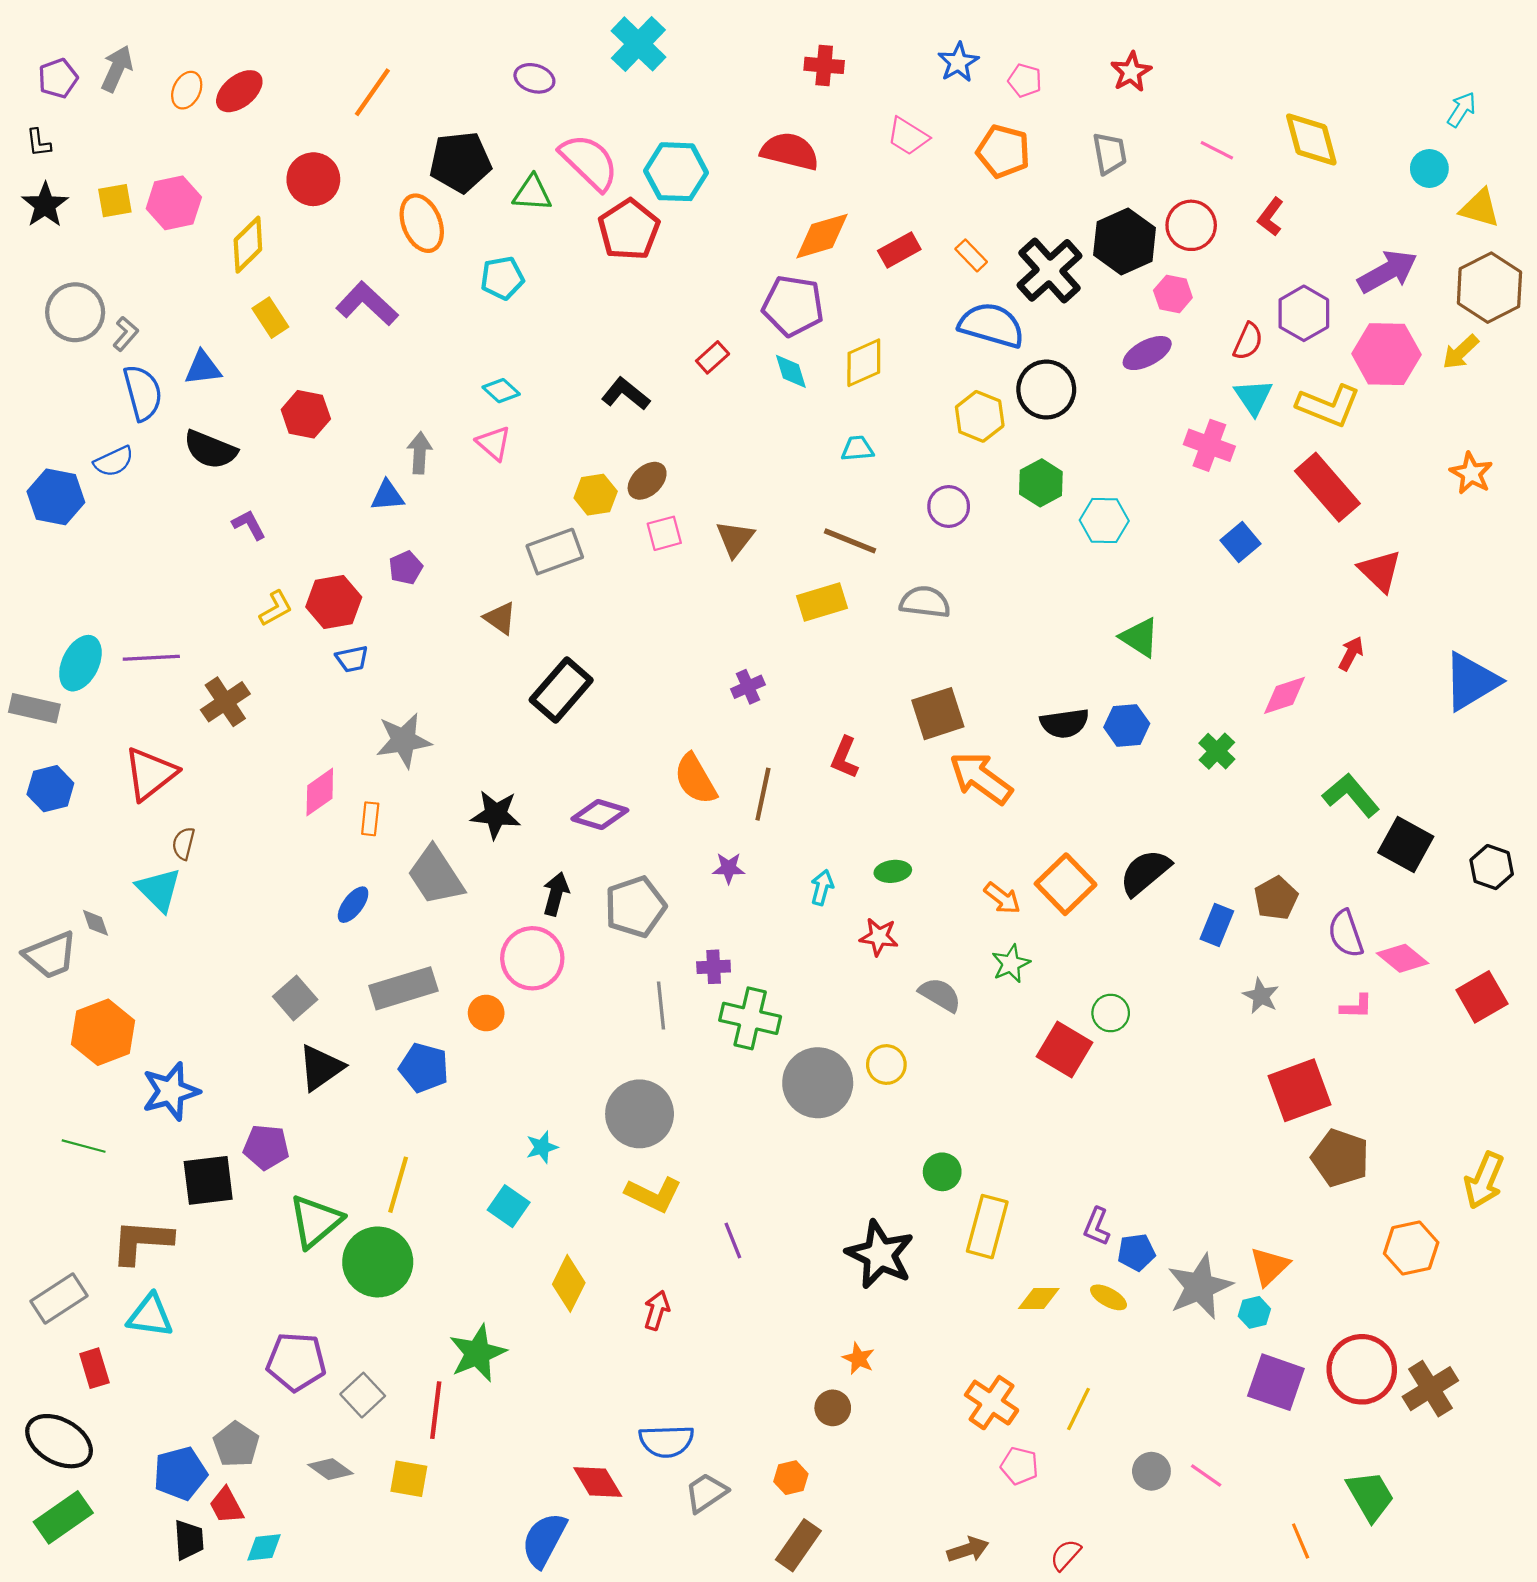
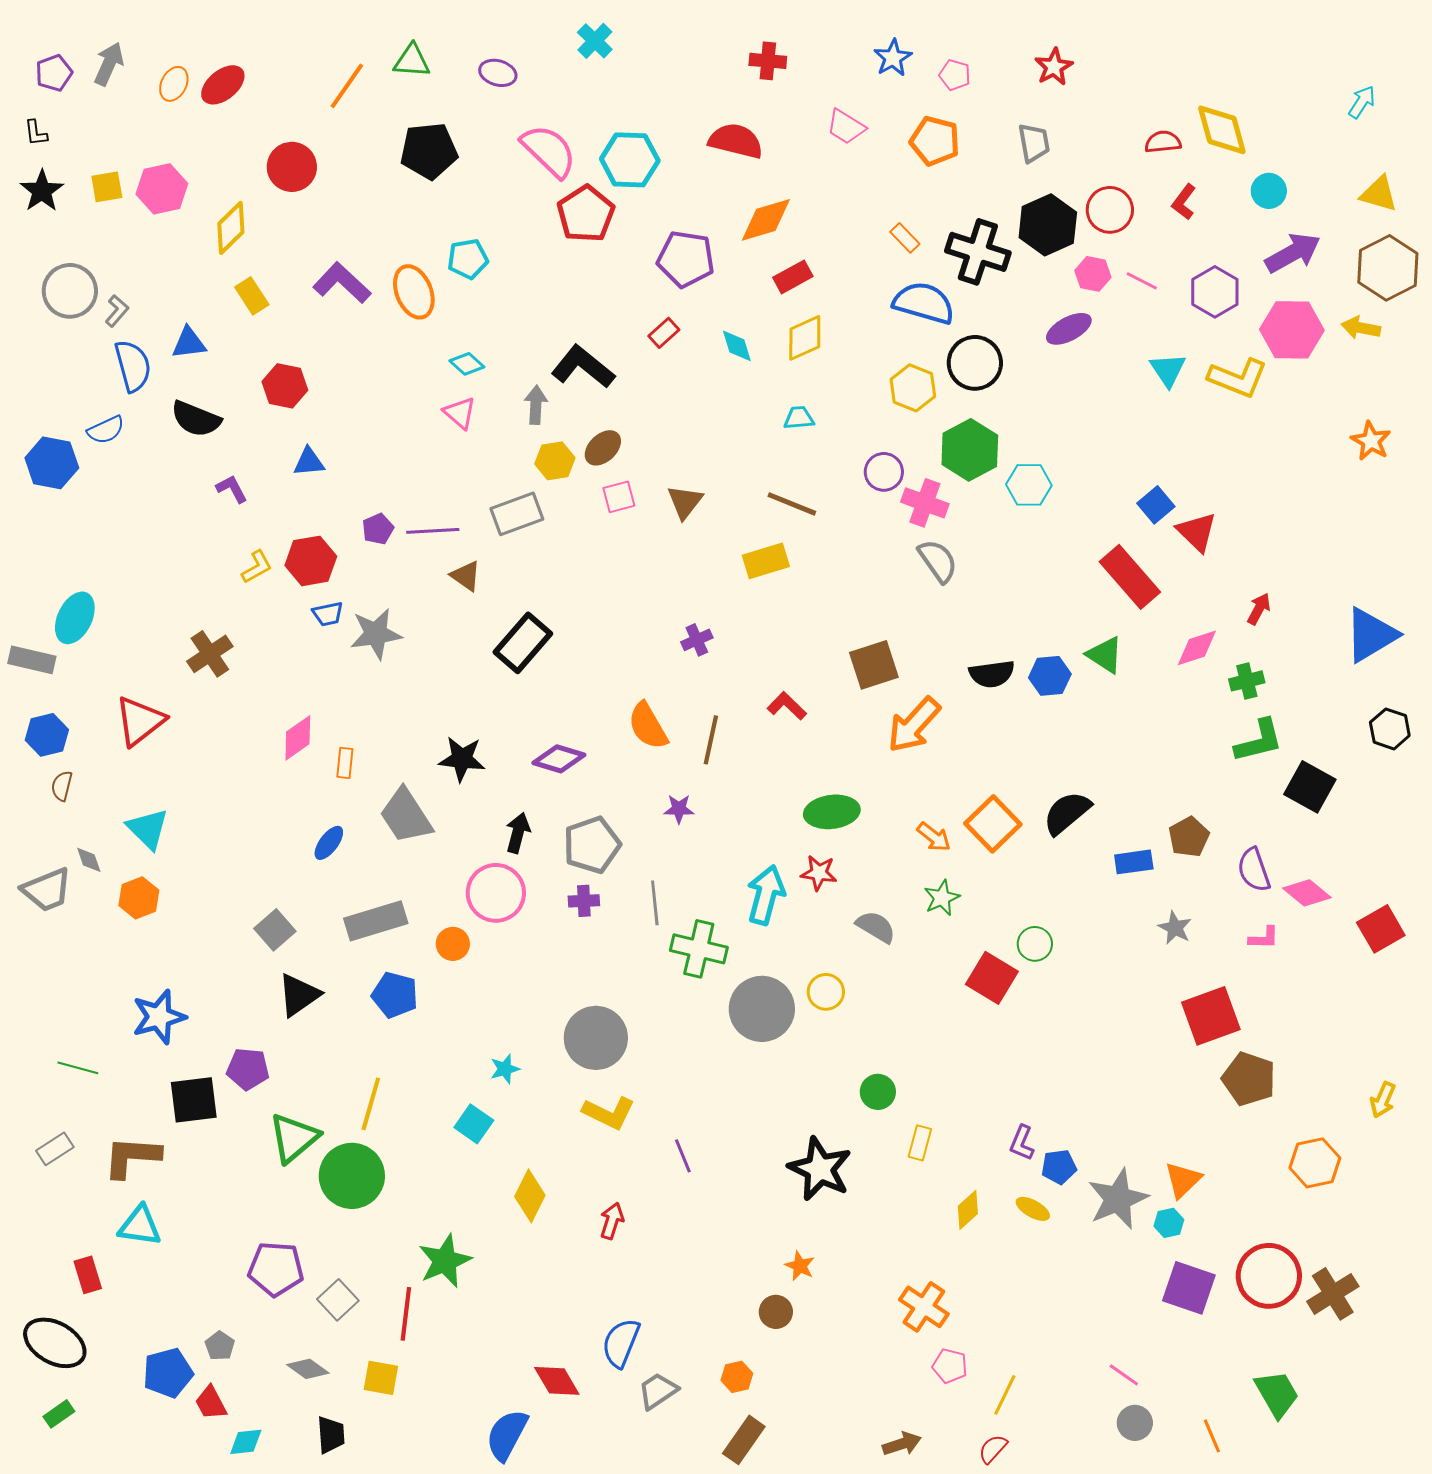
cyan cross: (638, 44) -> (595, 41), size x0.7
pink line: (1217, 150) -> (1142, 281), moved
cyan circle: (1429, 168) -> (1269, 191), moved
green triangle: (532, 193) -> (412, 61), moved
orange ellipse: (422, 223) -> (414, 292), moved
red rectangle: (899, 250) -> (793, 277), moved
black cross: (1049, 270) -> (978, 252), turned -30
purple pentagon: (793, 306) -> (686, 259), moved
red semicircle: (1248, 341) -> (1163, 142), moved, turned -120
yellow arrow: (1460, 352) -> (1361, 328), turned 54
black L-shape: (626, 394) -> (583, 367), size x1.4
pink cross: (1209, 445) -> (925, 503), moved
gray arrow: (420, 453) -> (536, 405), moved
green hexagon: (1041, 483) -> (970, 450), size x1.4
red rectangle: (1327, 487) -> (1130, 577), moved
blue triangle: (387, 496) -> (309, 462), moved
red triangle: (1380, 571) -> (1197, 532), moved
gray semicircle: (925, 602) -> (938, 561), moved, turned 48
green triangle: (1140, 637) -> (1105, 655), moved
purple line: (151, 658) -> (433, 531), moved
gray star: (403, 740) -> (376, 634), moved
green cross: (1217, 751) -> (1247, 681), moved, turned 32
red L-shape: (845, 758) -> (787, 706), turned 111
orange arrow: (981, 778) -> (914, 725), turned -84
green L-shape: (1351, 795) -> (1259, 741), turned 116
brown semicircle: (183, 843) -> (62, 786), moved
black hexagon: (1492, 867) -> (1390, 729), moved
green ellipse: (893, 871) -> (832, 812), size x1.6
cyan arrow: (822, 887) -> (766, 895), moved, size x1.8
blue rectangle: (1217, 925) -> (1134, 862), turned 60
purple cross: (714, 967) -> (584, 901), moved
gray line: (661, 1005) -> (655, 903), moved
orange hexagon: (103, 1032) -> (139, 898), moved, size x0.7
yellow arrow: (1484, 1180) -> (1383, 1100), size x0.7
yellow rectangle: (987, 1227) -> (920, 1143), size x0.6
gray rectangle: (59, 1298) -> (55, 1149), moved, size x0.7
yellow diamond: (1039, 1298) -> (968, 1210), turned -42
yellow line: (1078, 1409) -> (1005, 1395), moved
blue semicircle: (666, 1441) -> (621, 1343), turned 114
gray pentagon: (236, 1444) -> (220, 1346), size x0.7
gray circle: (1151, 1471) -> (1135, 1423), moved
green rectangle: (63, 1517) -> (59, 1414), size x0.6
black trapezoid: (189, 1540) -> (331, 1435), moved

